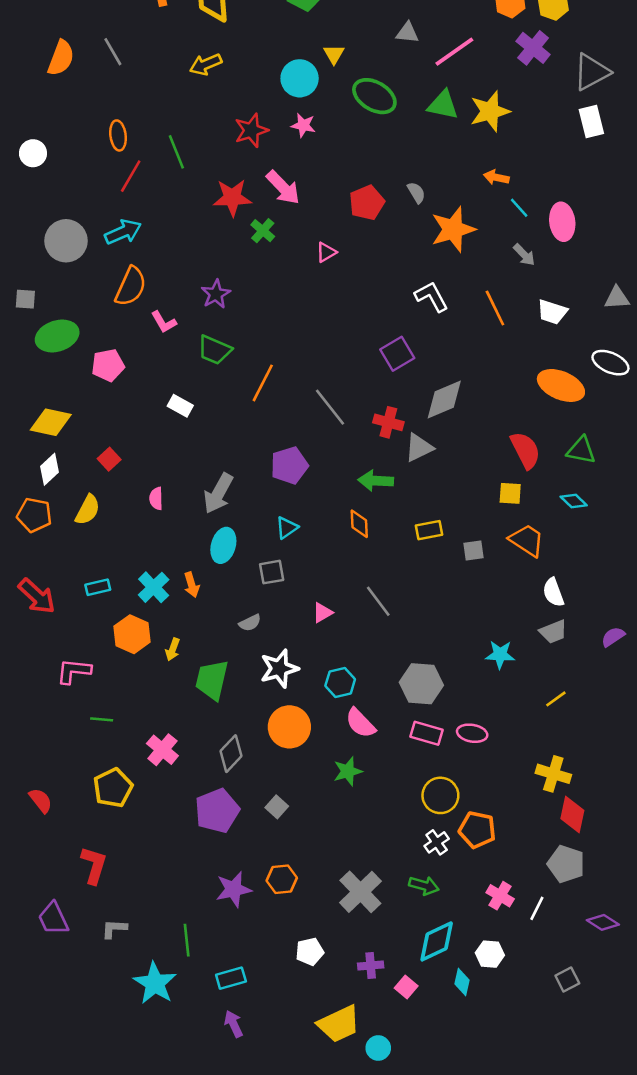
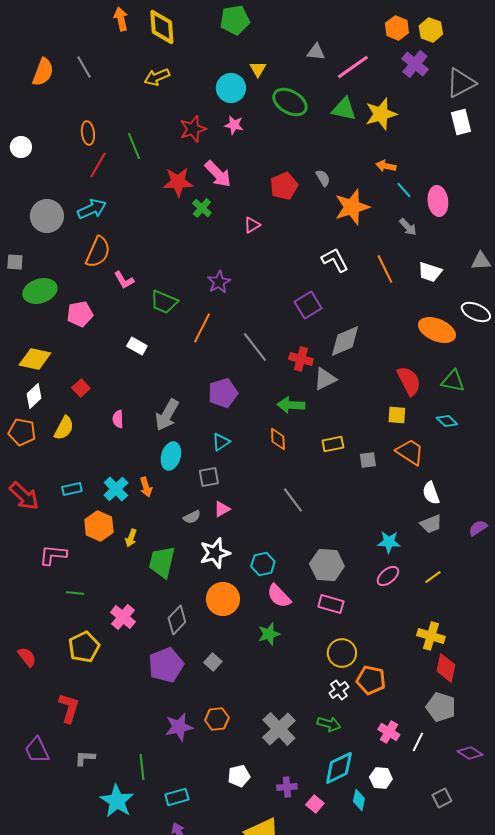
purple star: (216, 294) -> (219, 282), moved
pink triangle: (322, 613) -> (222, 509), moved
pink ellipse: (472, 733) -> (388, 576), moved, turned -50

